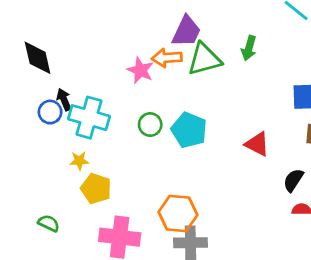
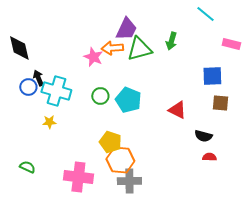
black semicircle: (293, 180) -> (203, 136), turned -108
yellow pentagon: (96, 188) -> (110, 142), moved

